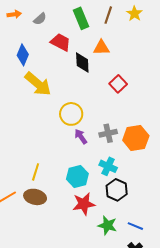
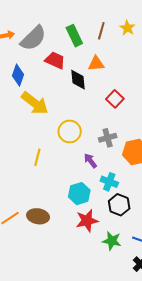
gray semicircle: (40, 19) -> (33, 38), size x2.0
gray cross: (108, 133) -> (108, 138), moved
purple arrow: (81, 137) -> (90, 161), moved
yellow line: (36, 172) -> (37, 157), moved

